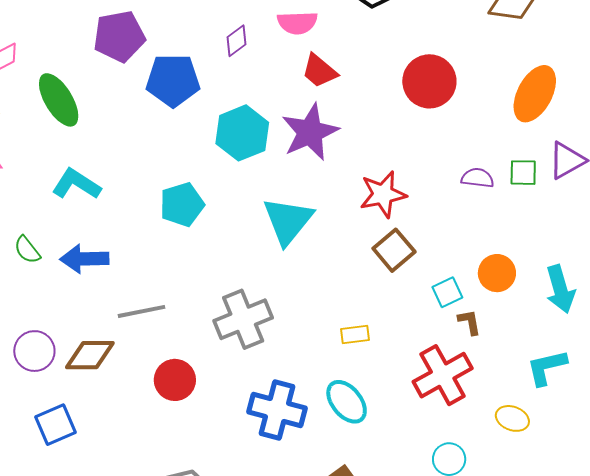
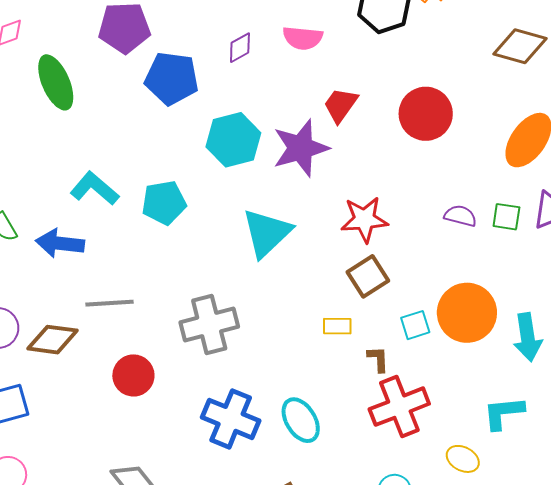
red trapezoid: (319, 71) -> (340, 105), moved, turned 78
cyan L-shape: (76, 184) -> (95, 188), moved
orange circle: (497, 273) -> (467, 313), size x1.6
brown L-shape: (469, 322) -> (378, 359), moved
yellow rectangle: (355, 335) -> (337, 326), moved

